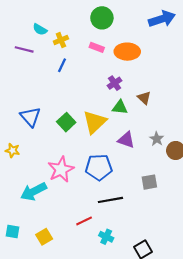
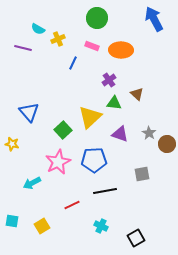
blue arrow: (162, 19) -> (154, 19), turned -100
blue line: (62, 65) -> (73, 63), moved
green square: (66, 122) -> (63, 130), moved
cyan arrow: (34, 192) -> (32, 183), size x0.7
red line: (84, 221) -> (72, 205), moved

